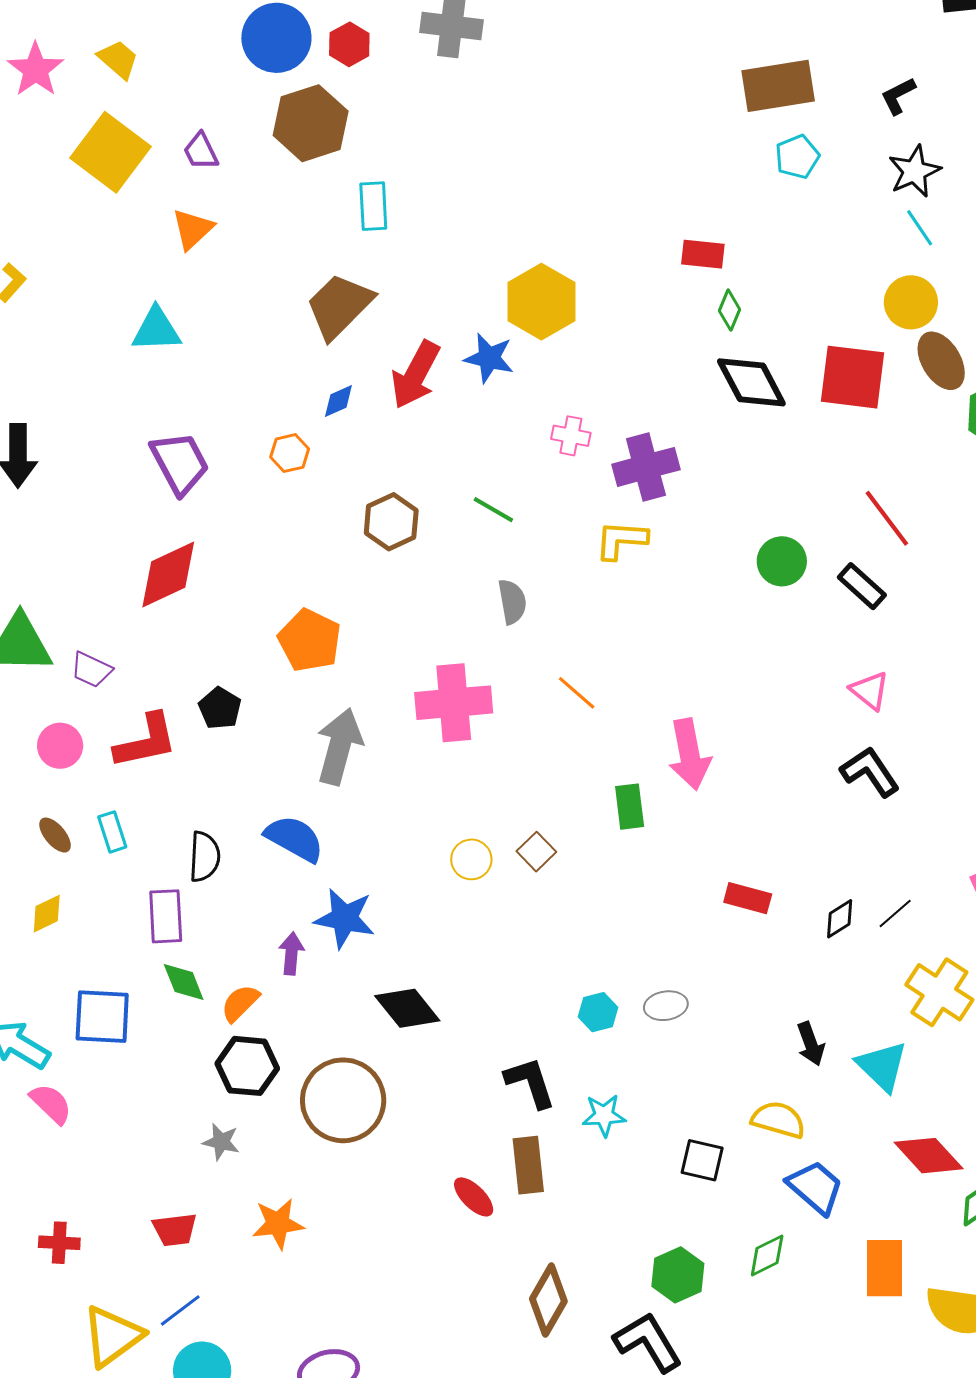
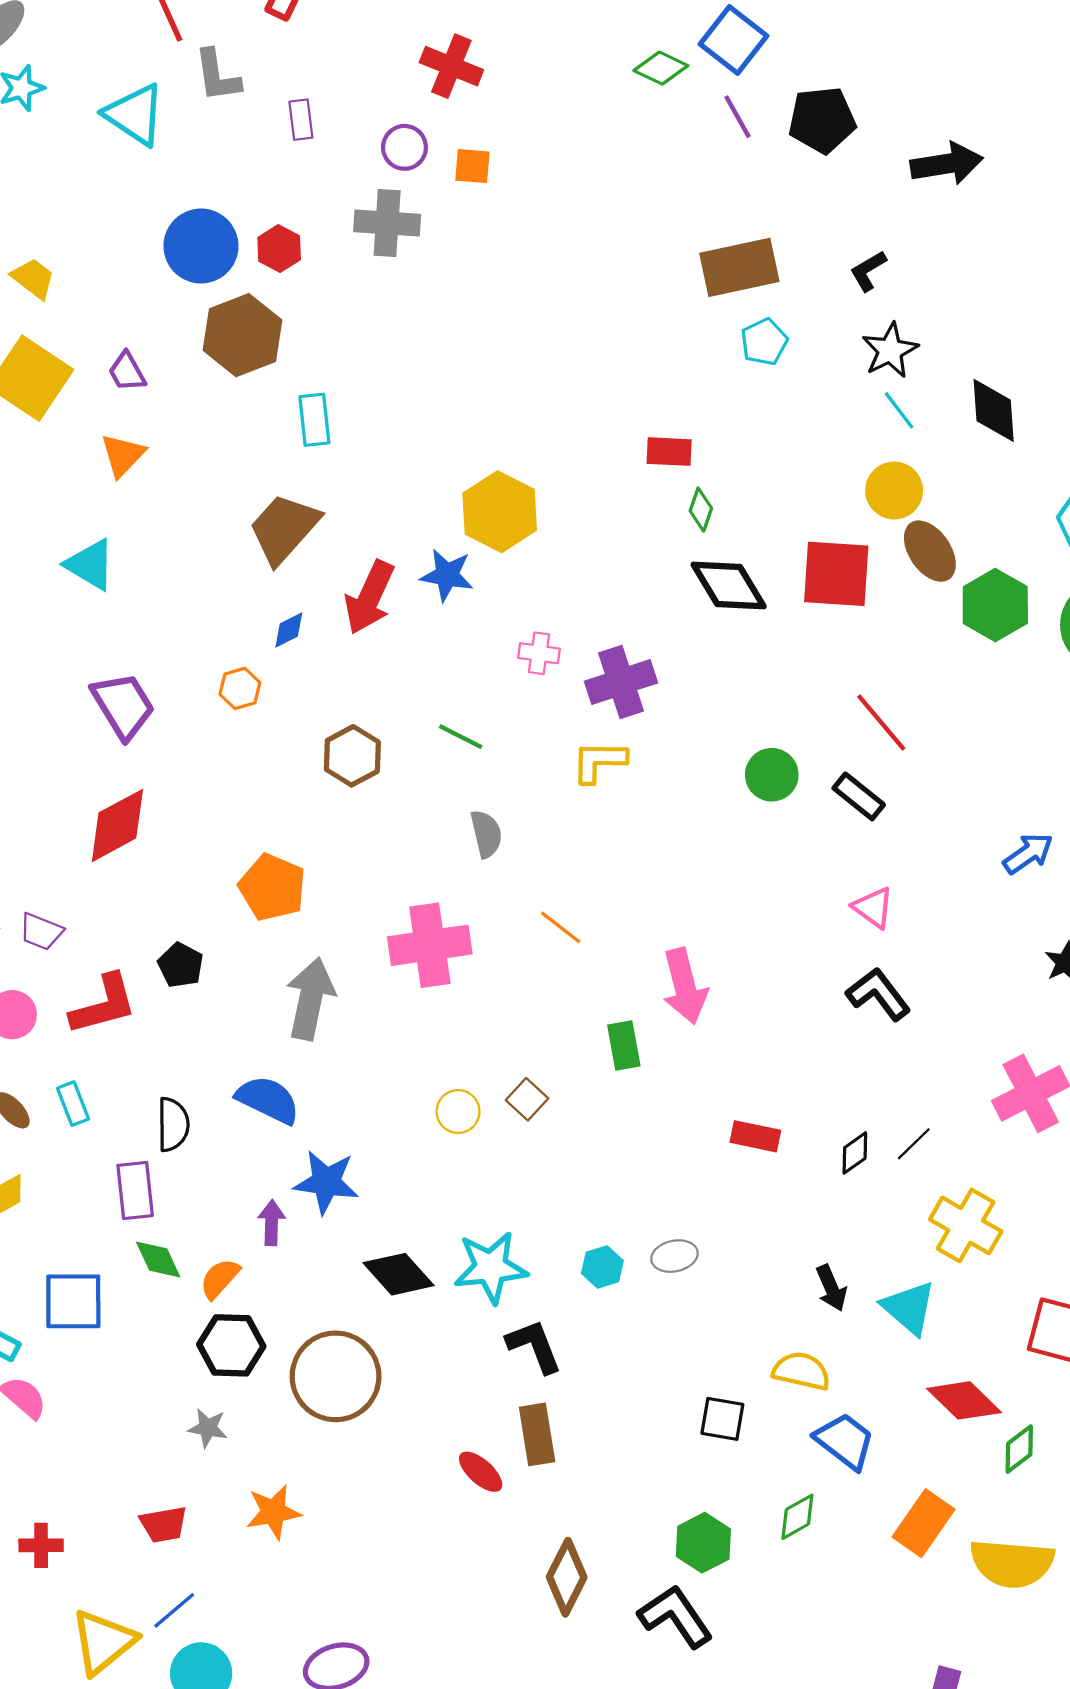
cyan triangle: (156, 330) -> (90, 565), turned 36
cyan star: (604, 1115) -> (491, 1267), moved, size x1.6
orange rectangle: (885, 1268) -> (924, 1523), turned 38

